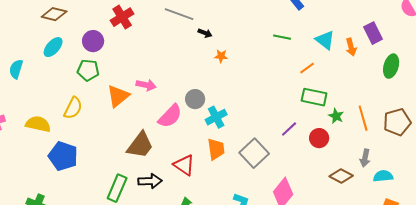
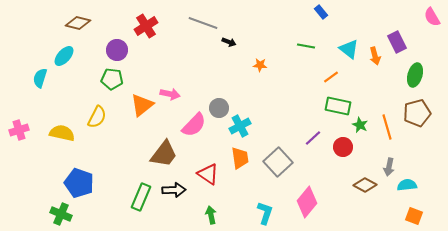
cyan ellipse: (53, 47) -> (64, 56), moved
orange star: (221, 56) -> (260, 65), moved
brown pentagon: (397, 122) -> (417, 113), moved
blue pentagon: (63, 156) -> (79, 183), moved

